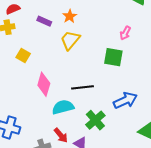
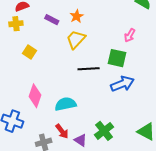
pink diamond: (44, 84) -> (35, 96), moved
black line: (83, 87) -> (89, 69), moved
blue arrow: (125, 100) -> (122, 84), moved
green cross: (95, 120) -> (104, 131), moved

